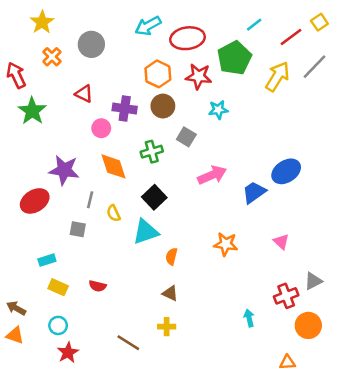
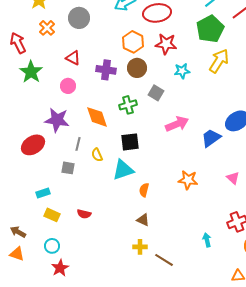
green pentagon: (234, 58) -> (210, 29), moved
yellow arrow: (277, 76) -> (219, 61), moved
pink circle: (101, 128) -> (68, 86), moved
black square: (154, 197) -> (130, 142), turned 36
brown line: (128, 343) -> (164, 260), moved

